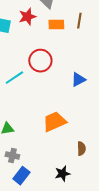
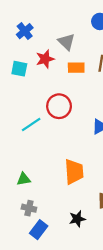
orange trapezoid: (54, 122) -> (74, 172), turned 110
black star: (62, 174) -> (77, 219), moved

